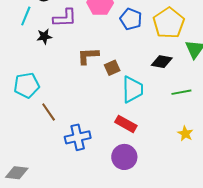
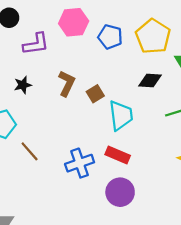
black star: (44, 36) -> (23, 85), moved
brown L-shape: (88, 56) -> (67, 83), turned 125
blue cross: (78, 137) -> (80, 163), moved

